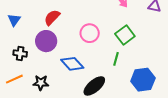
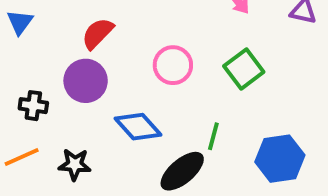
blue triangle: (14, 20) -> (20, 22), moved
green line: (116, 59) -> (213, 136), moved

